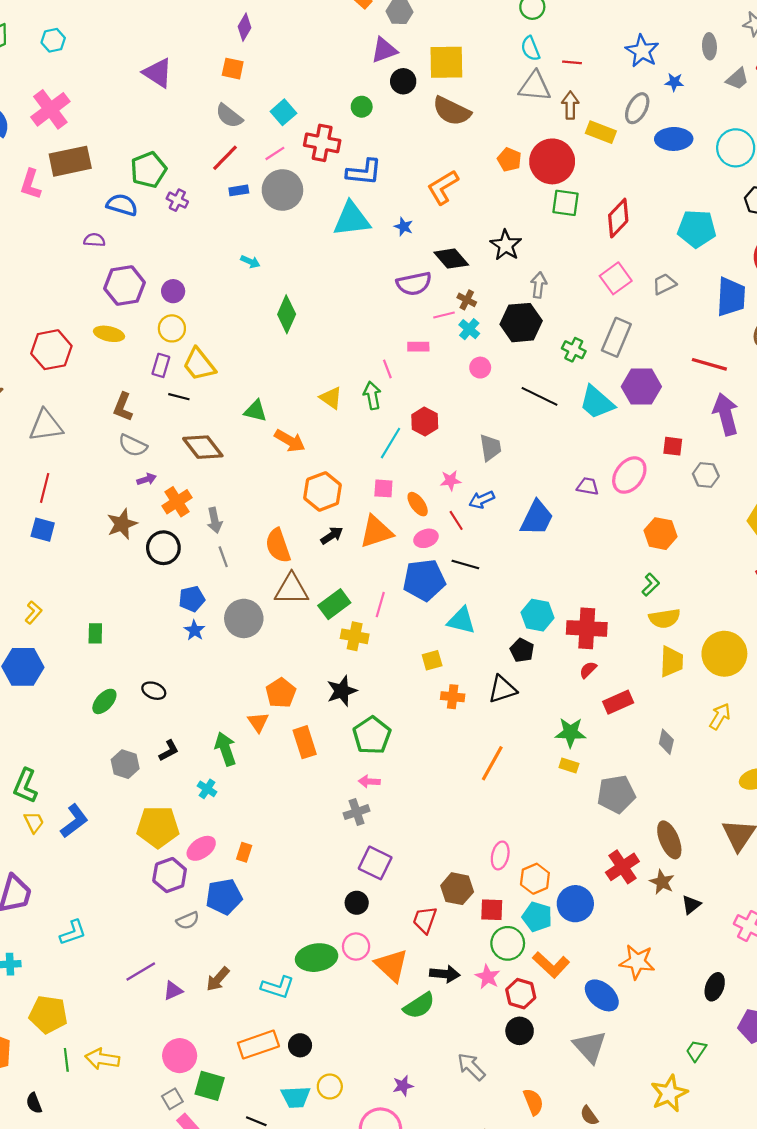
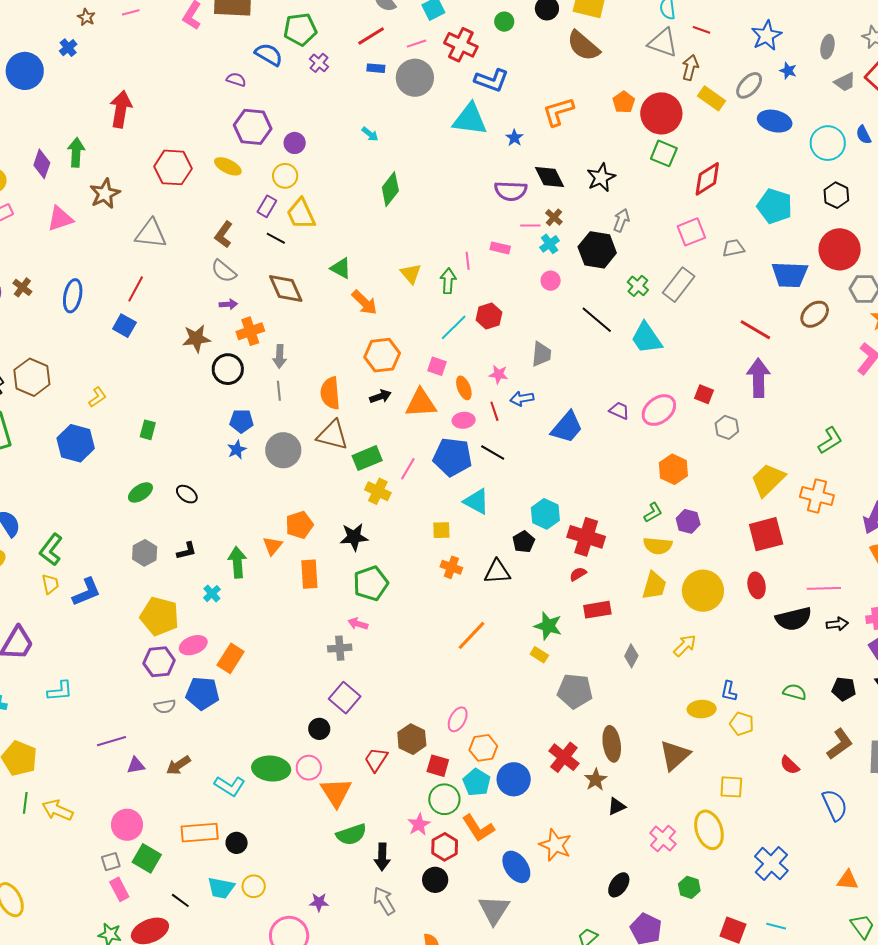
blue trapezoid: (731, 297) -> (790, 275), turned 75
purple hexagon: (641, 387) -> (688, 521), moved, size x0.7
orange rectangle: (244, 852) -> (231, 658), size x1.6
red cross: (622, 867) -> (564, 757), turned -32
black arrow: (445, 974) -> (382, 857), moved, turned 72

